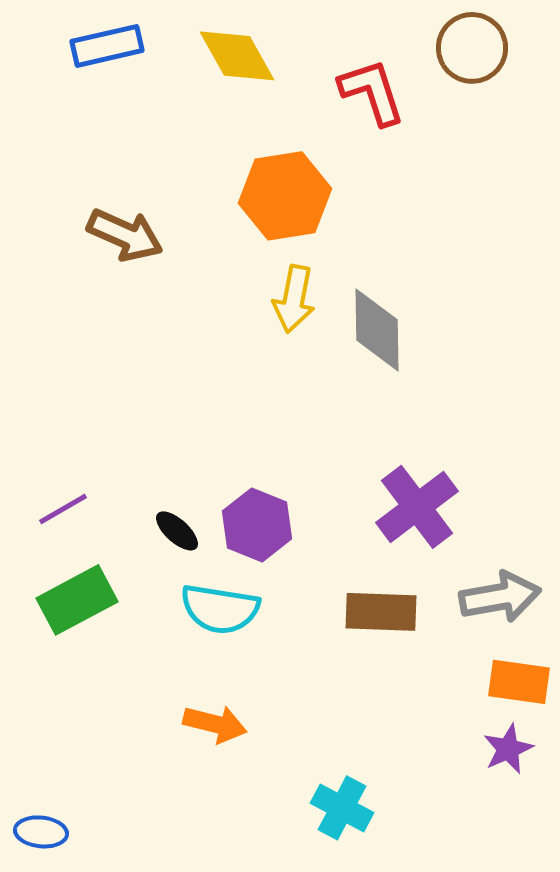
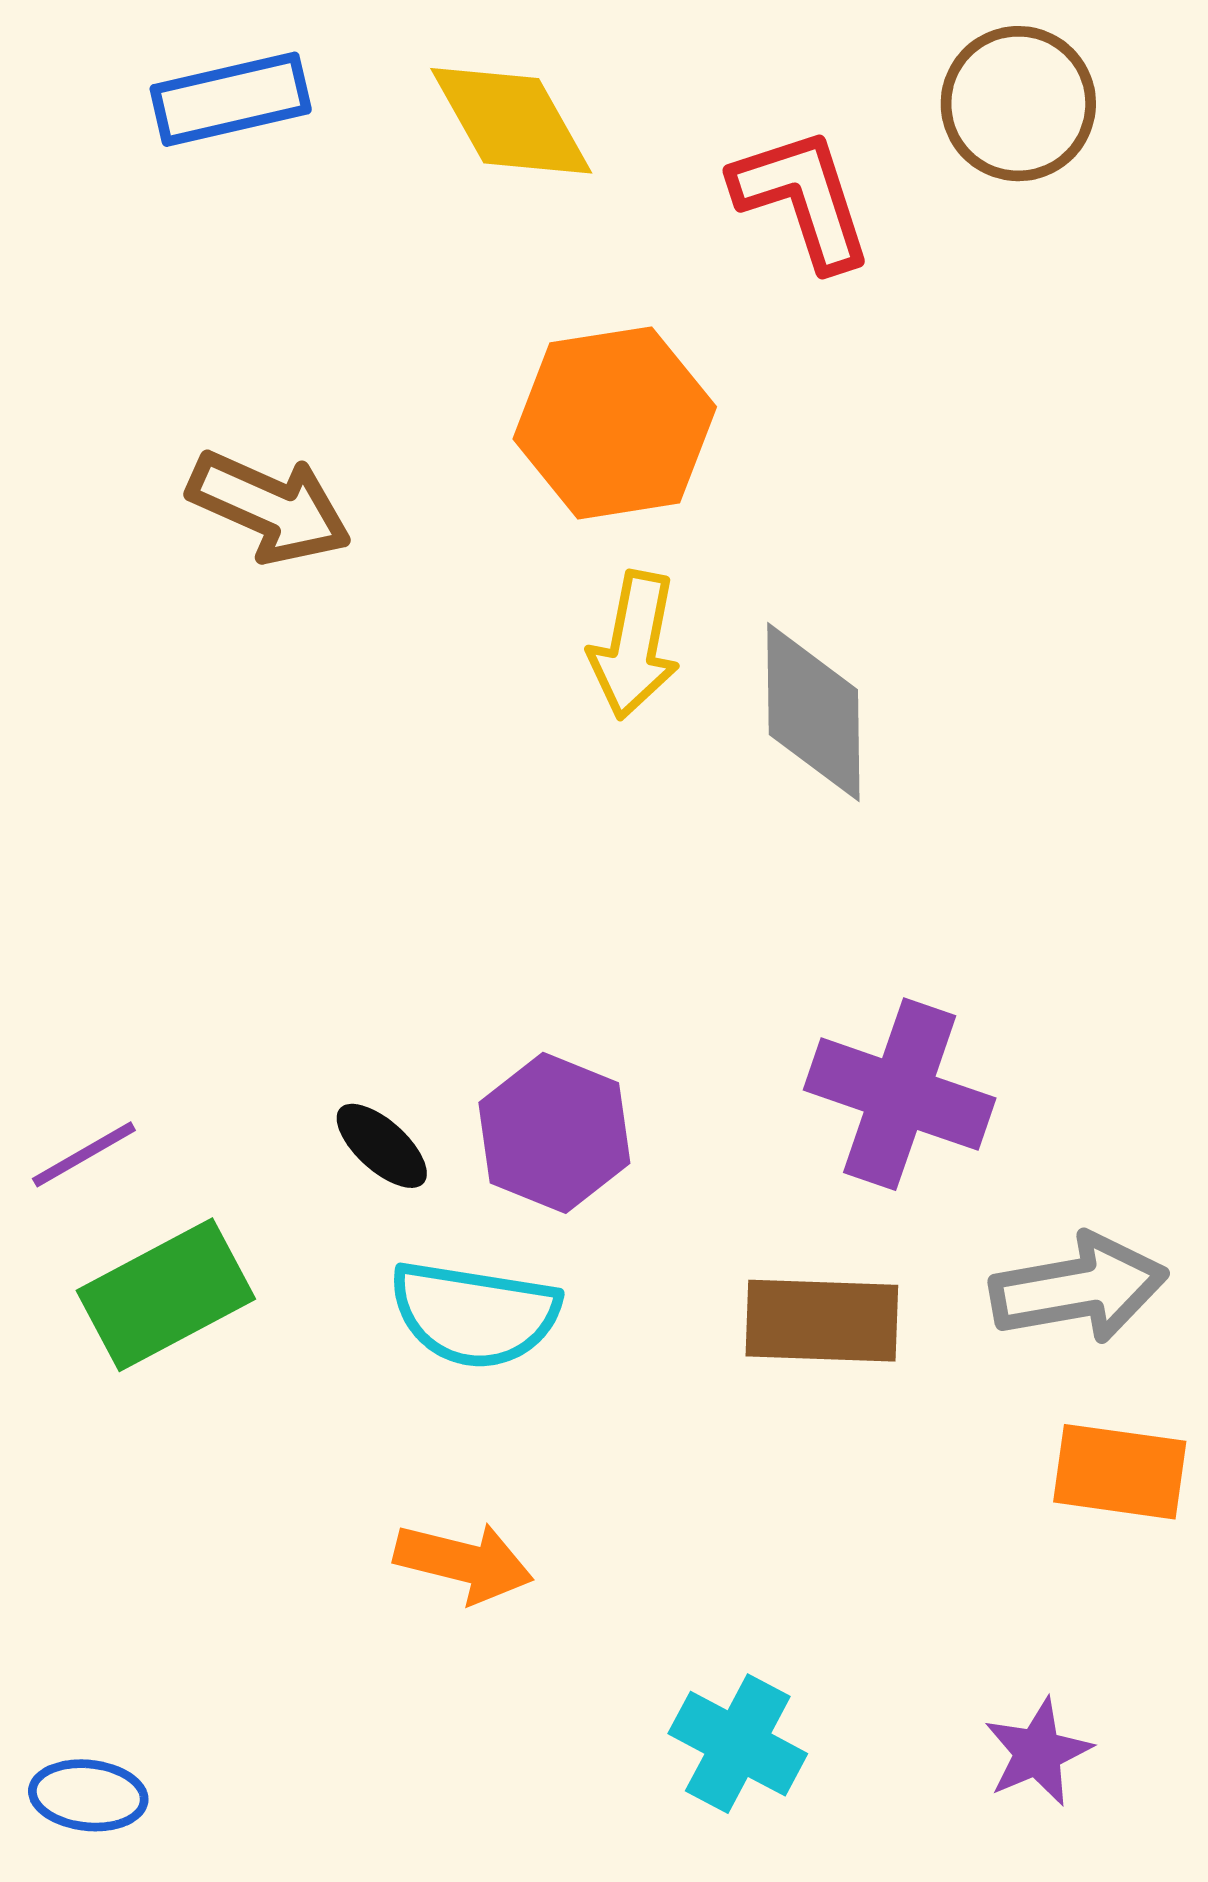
purple cross: (417, 507) -> (900, 1094), turned -34
purple line: (63, 509) -> (84, 1154), moved
purple star: (508, 749) -> (1038, 1752), moved

